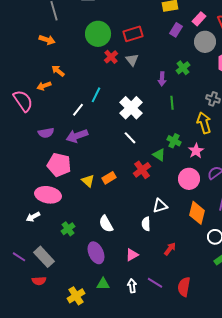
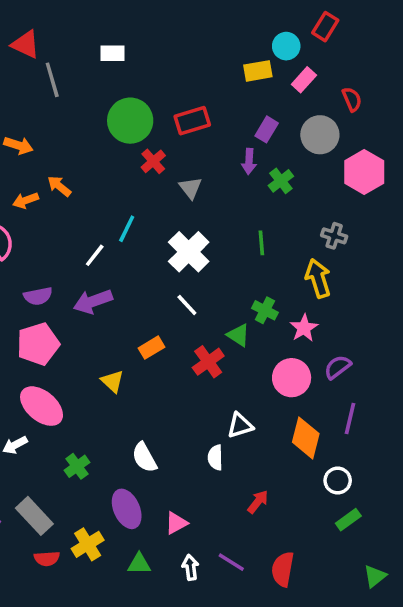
pink rectangle: (199, 19) -> (304, 80), moved
purple rectangle: (176, 30) -> (267, 129), moved
orange arrow: (47, 40) -> (18, 145), moved
gray triangle: (132, 60) -> (190, 188), moved
purple arrow: (162, 79) -> (249, 161), moved
orange arrow: (44, 86) -> (26, 200), moved
pink pentagon: (59, 165) -> (38, 344), moved, turned -30
orange rectangle: (109, 178) -> (151, 348), moved
pink ellipse: (48, 195) -> (42, 406), turned 30
pink triangle: (132, 255) -> (176, 523), moved
red semicircle: (39, 281) -> (47, 559), moved
yellow cross: (76, 296) -> (88, 544), moved

